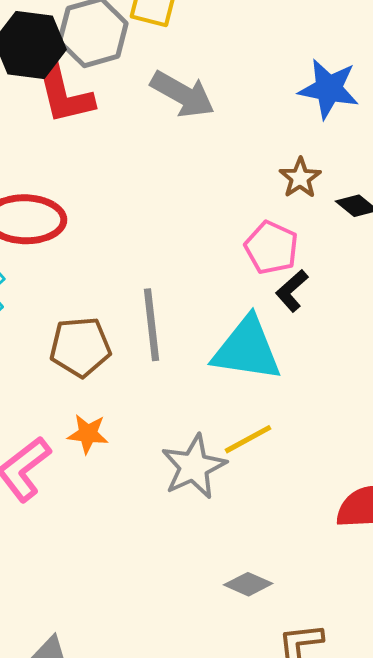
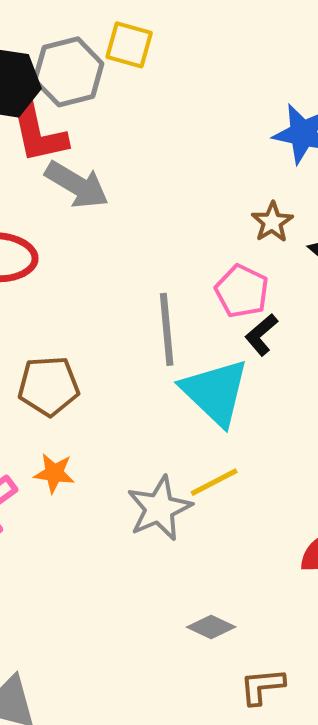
gray arrow: (183, 94) -> (77, 185), moved
gray line: (152, 325) -> (167, 329), moved
cyan triangle: (247, 349) -> (215, 392), turned 34

